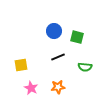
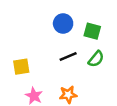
green semicircle: (85, 67) -> (96, 59), moved, turned -56

